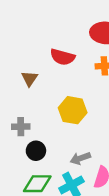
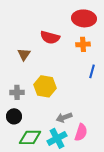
yellow hexagon: (73, 110) -> (45, 86), moved
black circle: (36, 151) -> (14, 116), moved

